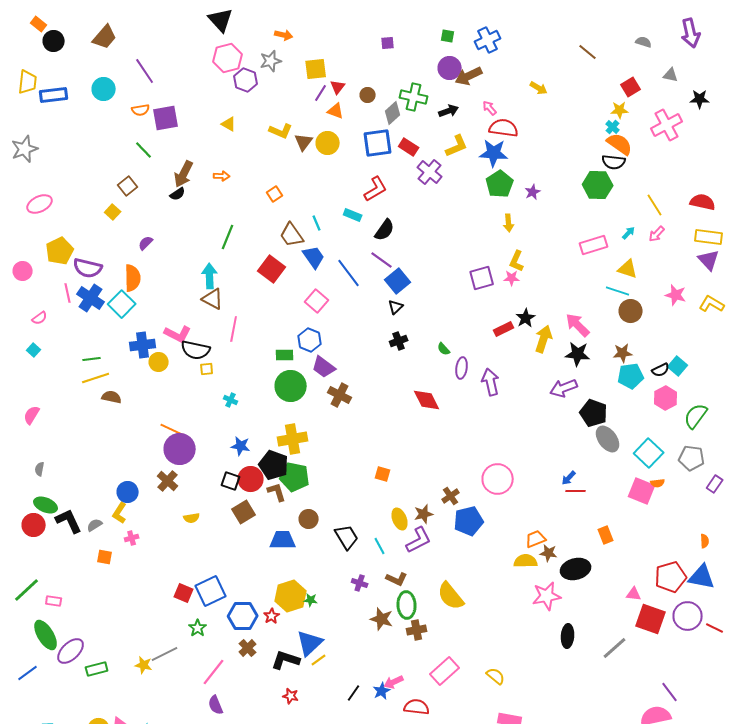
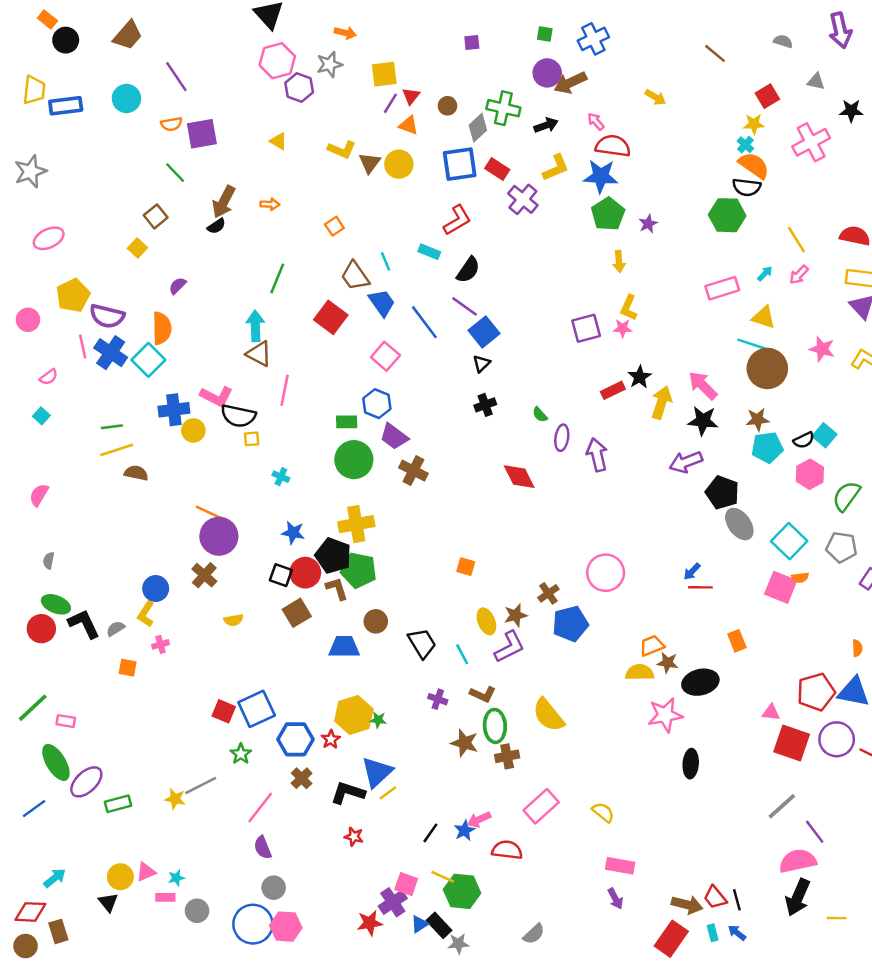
brown circle: (631, 311) -> (767, 368), size x1.4
gray line: (615, 648) -> (782, 806), moved

